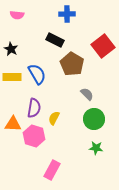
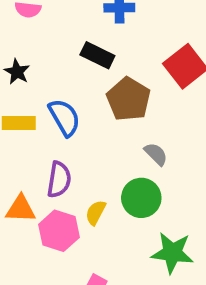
yellow semicircle: (54, 118) -> (96, 213), moved
green circle: (94, 119) -> (141, 198), moved
green star: (96, 148) -> (172, 253), size x1.6

